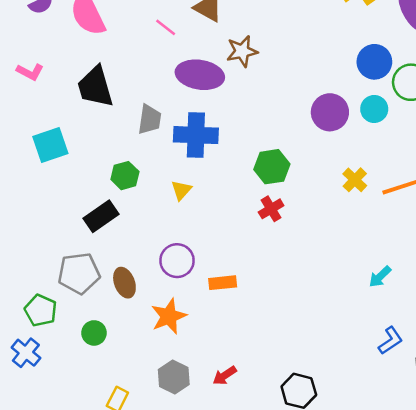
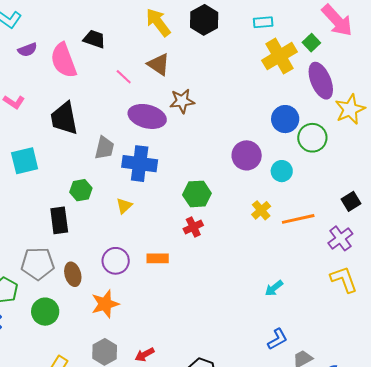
cyan circle: (374, 109) -> (282, 171), moved
black rectangle: (101, 216) -> (59, 220), turned -68
orange rectangle: (223, 283) -> (158, 258), moved
green circle: (94, 333) -> (45, 312), size x1.4

